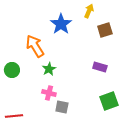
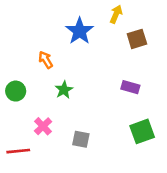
orange arrow: (35, 46) -> (46, 60), size x0.6
pink cross: (49, 93) -> (43, 126), moved, turned 32

